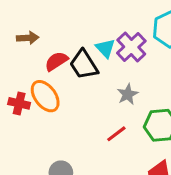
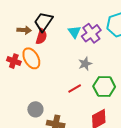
brown arrow: (28, 38) -> (24, 30), moved
red semicircle: (56, 61) -> (41, 37), turned 133
black trapezoid: (84, 65) -> (43, 22), moved, turned 60

